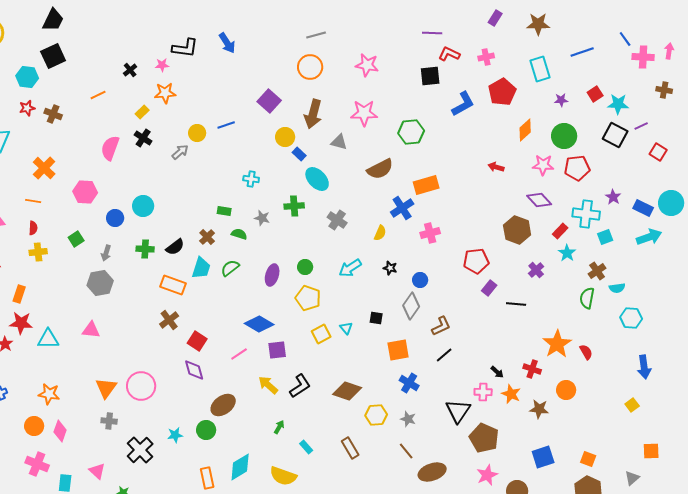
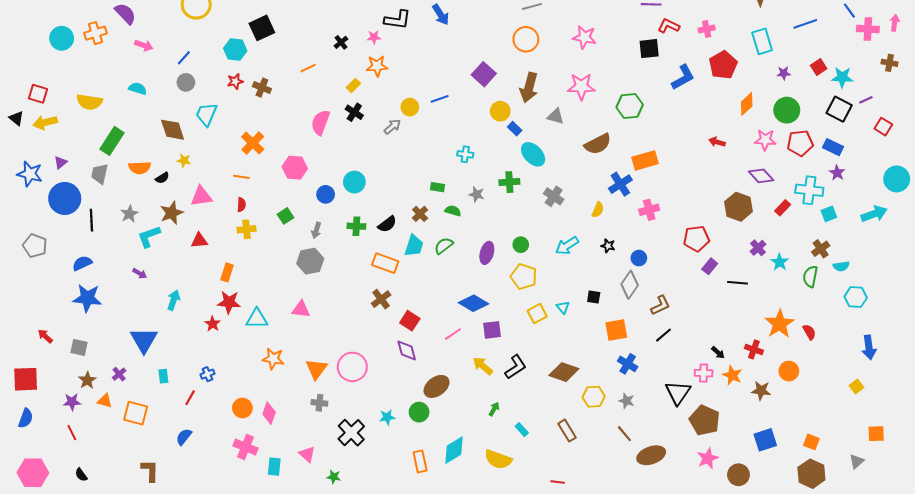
blue rectangle: (643, 208) -> (833, 147), moved
cyan star: (567, 253) -> (780, 262), moved
orange star: (49, 394) -> (273, 359), moved

